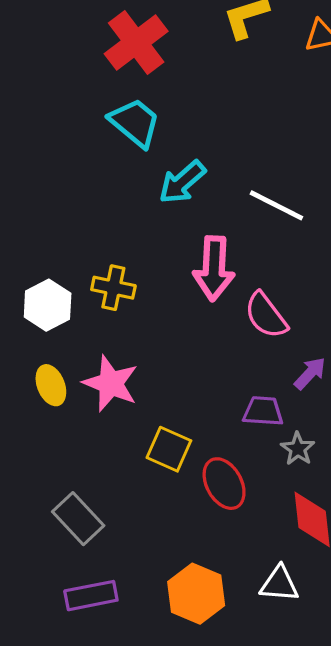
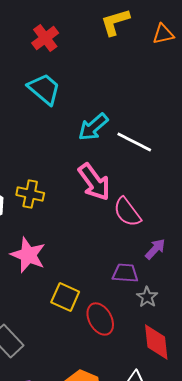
red cross: (136, 42) -> (45, 38), size x0.7
cyan arrow: (182, 182) -> (93, 127), moved
pink arrow: (214, 268) -> (94, 182), turned -39

